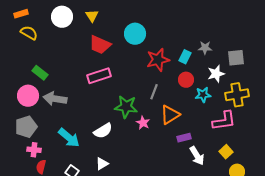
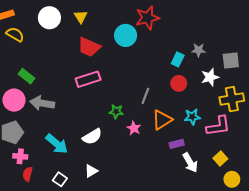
red star: (158, 60) -> (147, 18), moved
cyan star: (203, 95) -> (192, 117), moved
green star: (126, 107) -> (116, 112), size x0.6

